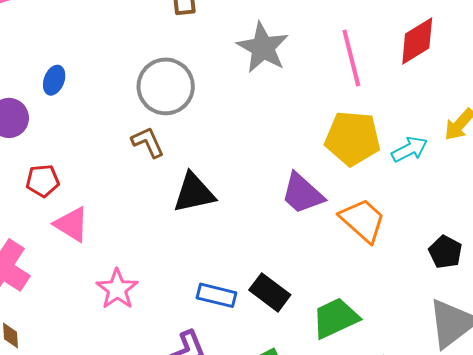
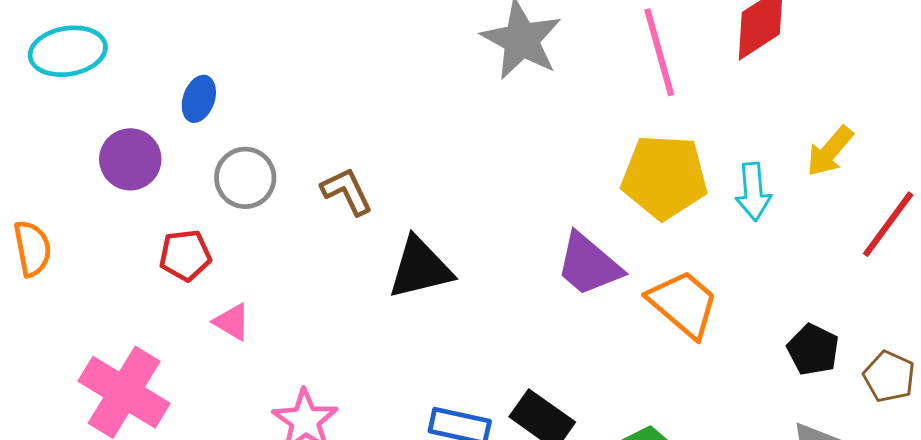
gray circle: (166, 86) -> (245, 178), moved, size x0.7
cyan arrow: (409, 149) -> (753, 192), turned 114
pink triangle: (72, 224) -> (232, 322), size x0.7

